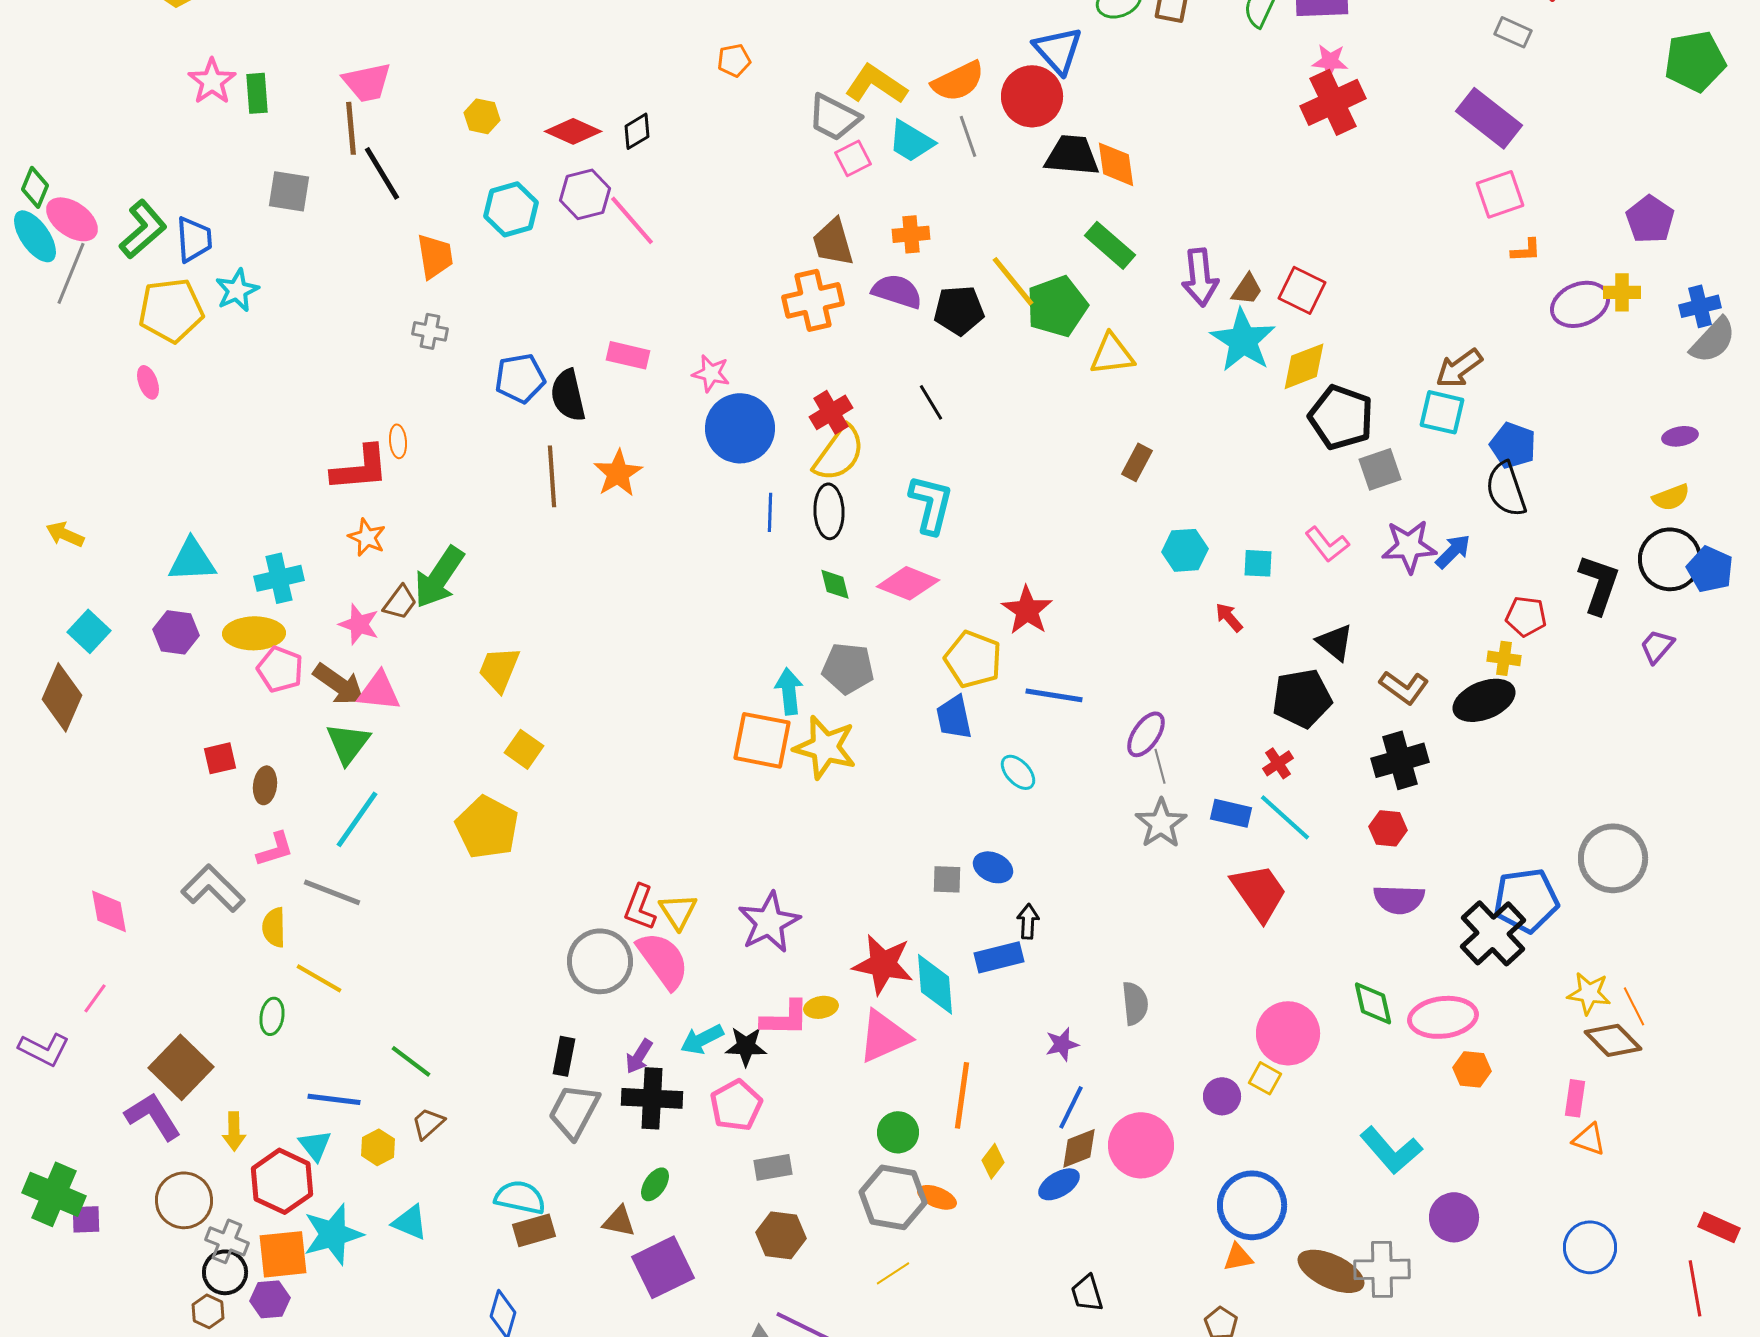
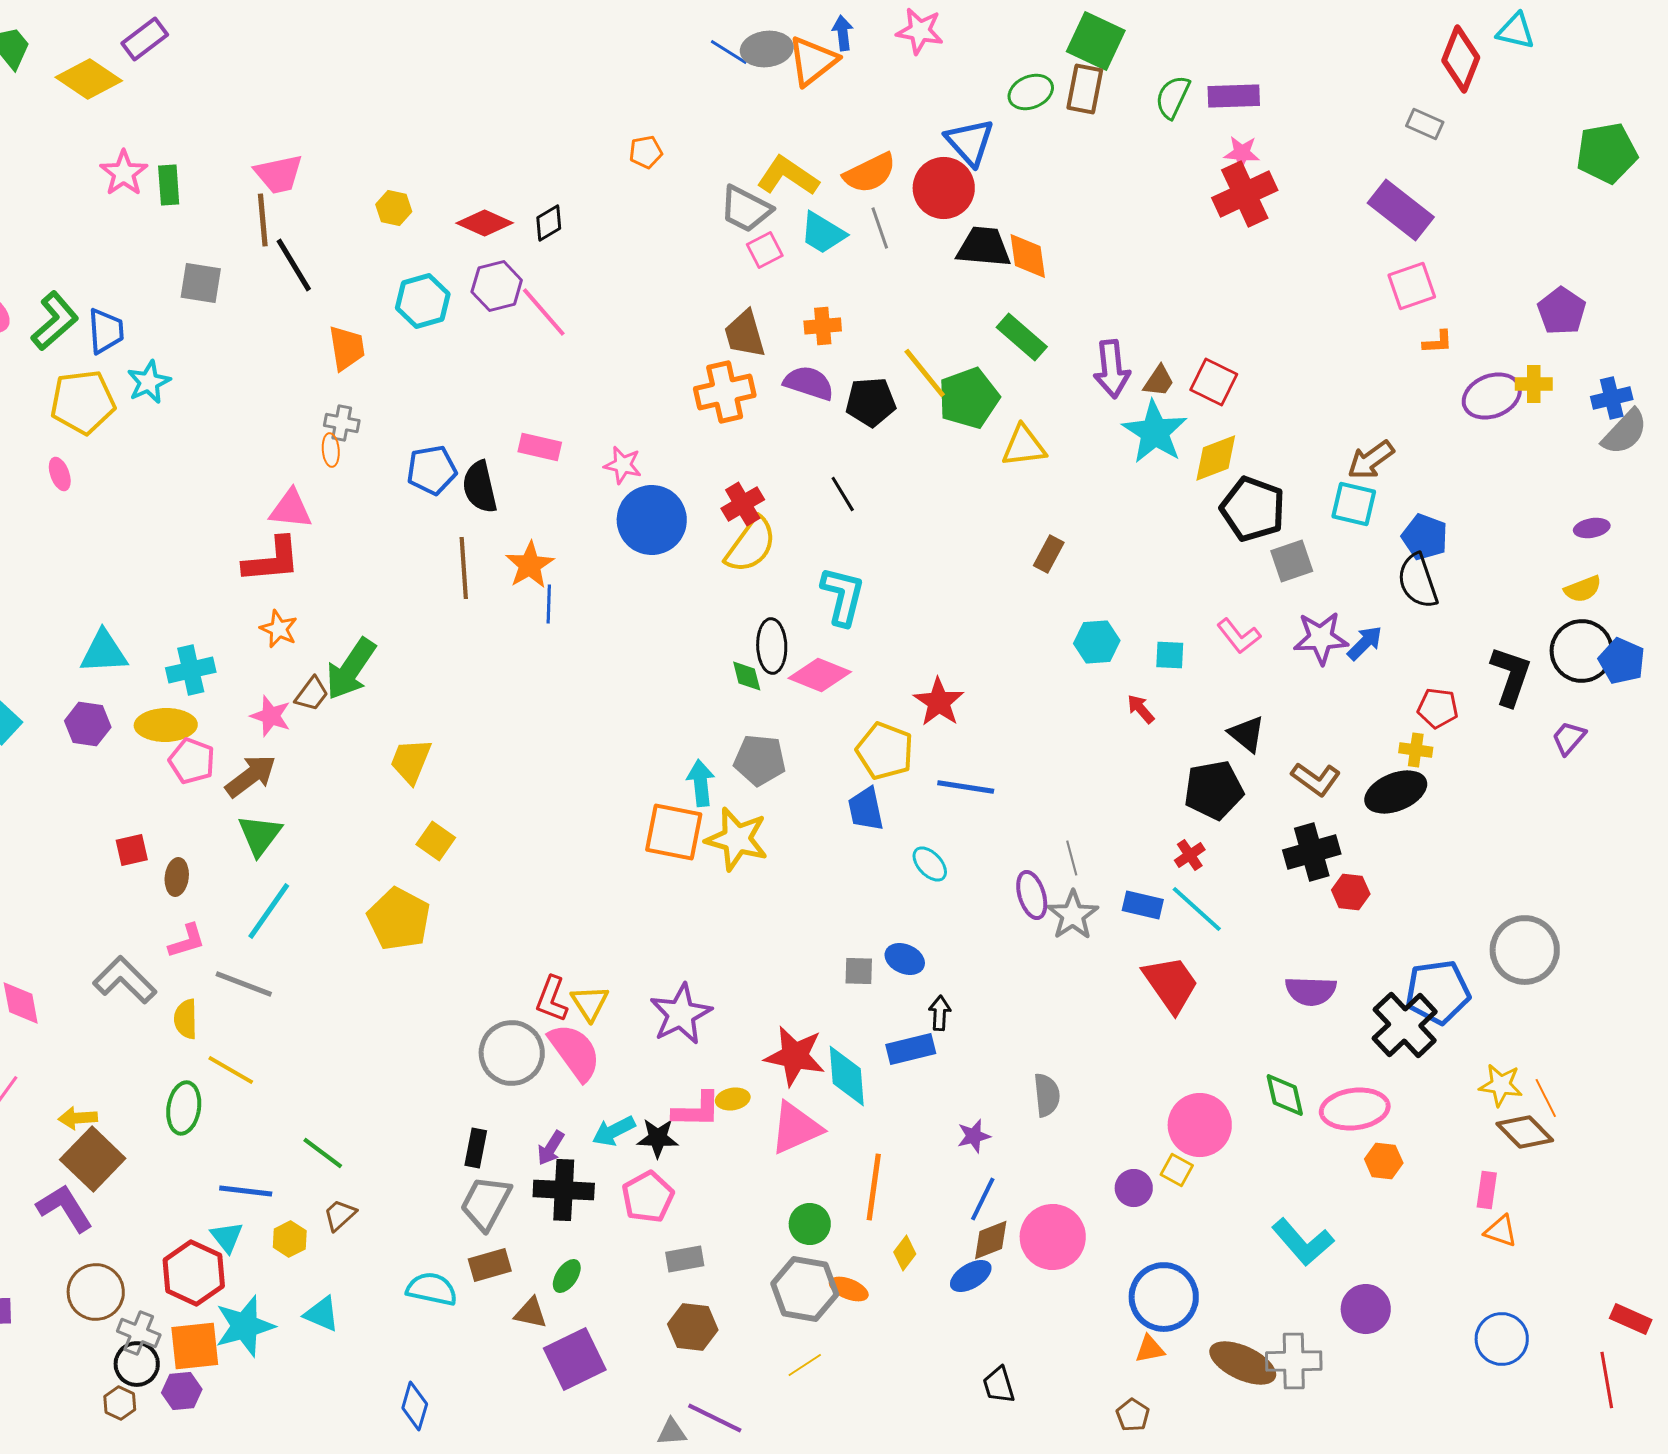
orange ellipse: (398, 441) -> (331, 450), moved
black ellipse: (829, 511) -> (772, 646), moved
blue line: (770, 512) -> (549, 604), moved
brown arrow: (339, 684) -> (251, 776), turned -72
pink triangle: (379, 691) -> (291, 509), moved
purple ellipse: (1146, 734) -> (1032, 895), moved, turned -51
red hexagon: (1388, 828) -> (1351, 892), moved
green ellipse: (272, 1016) -> (184, 1108), size x1.4
yellow arrow: (234, 1131) -> (78, 1118), moved, turned 87
brown rectangle: (534, 1230) -> (490, 1265), moved

